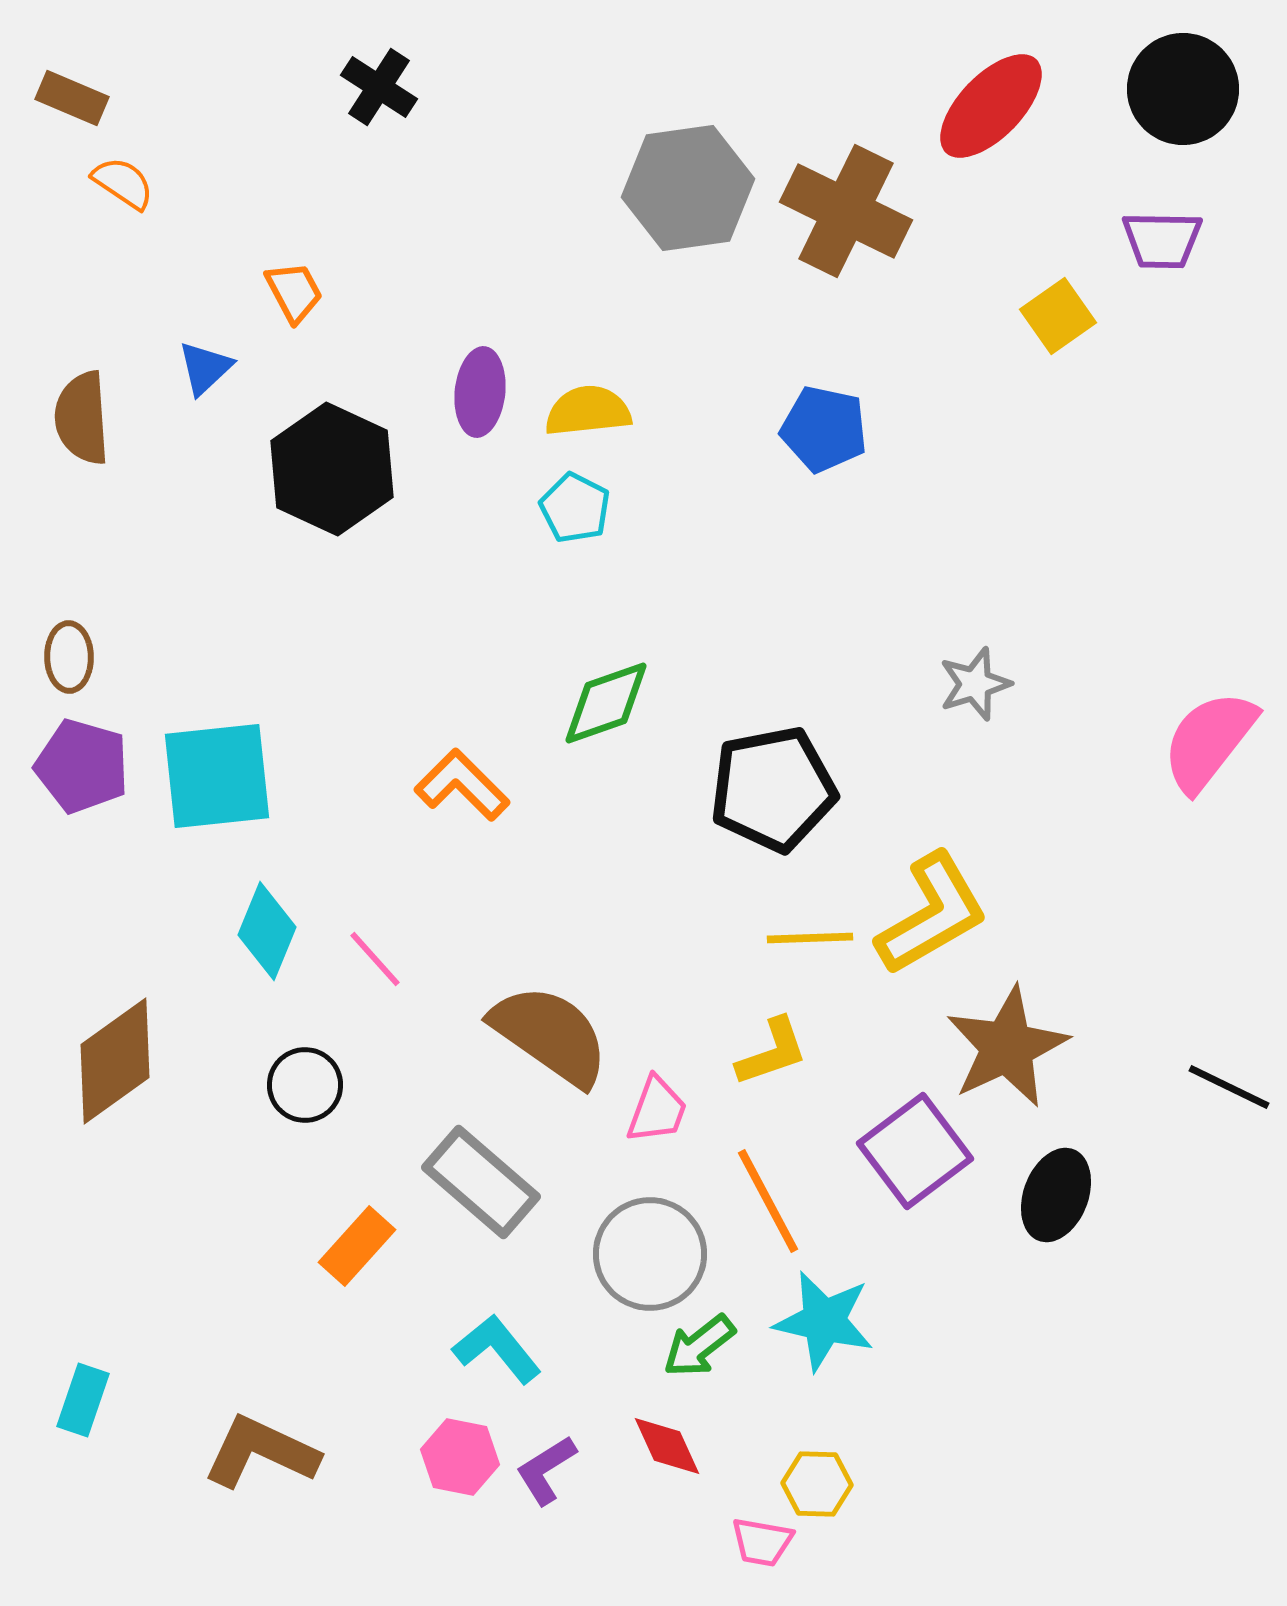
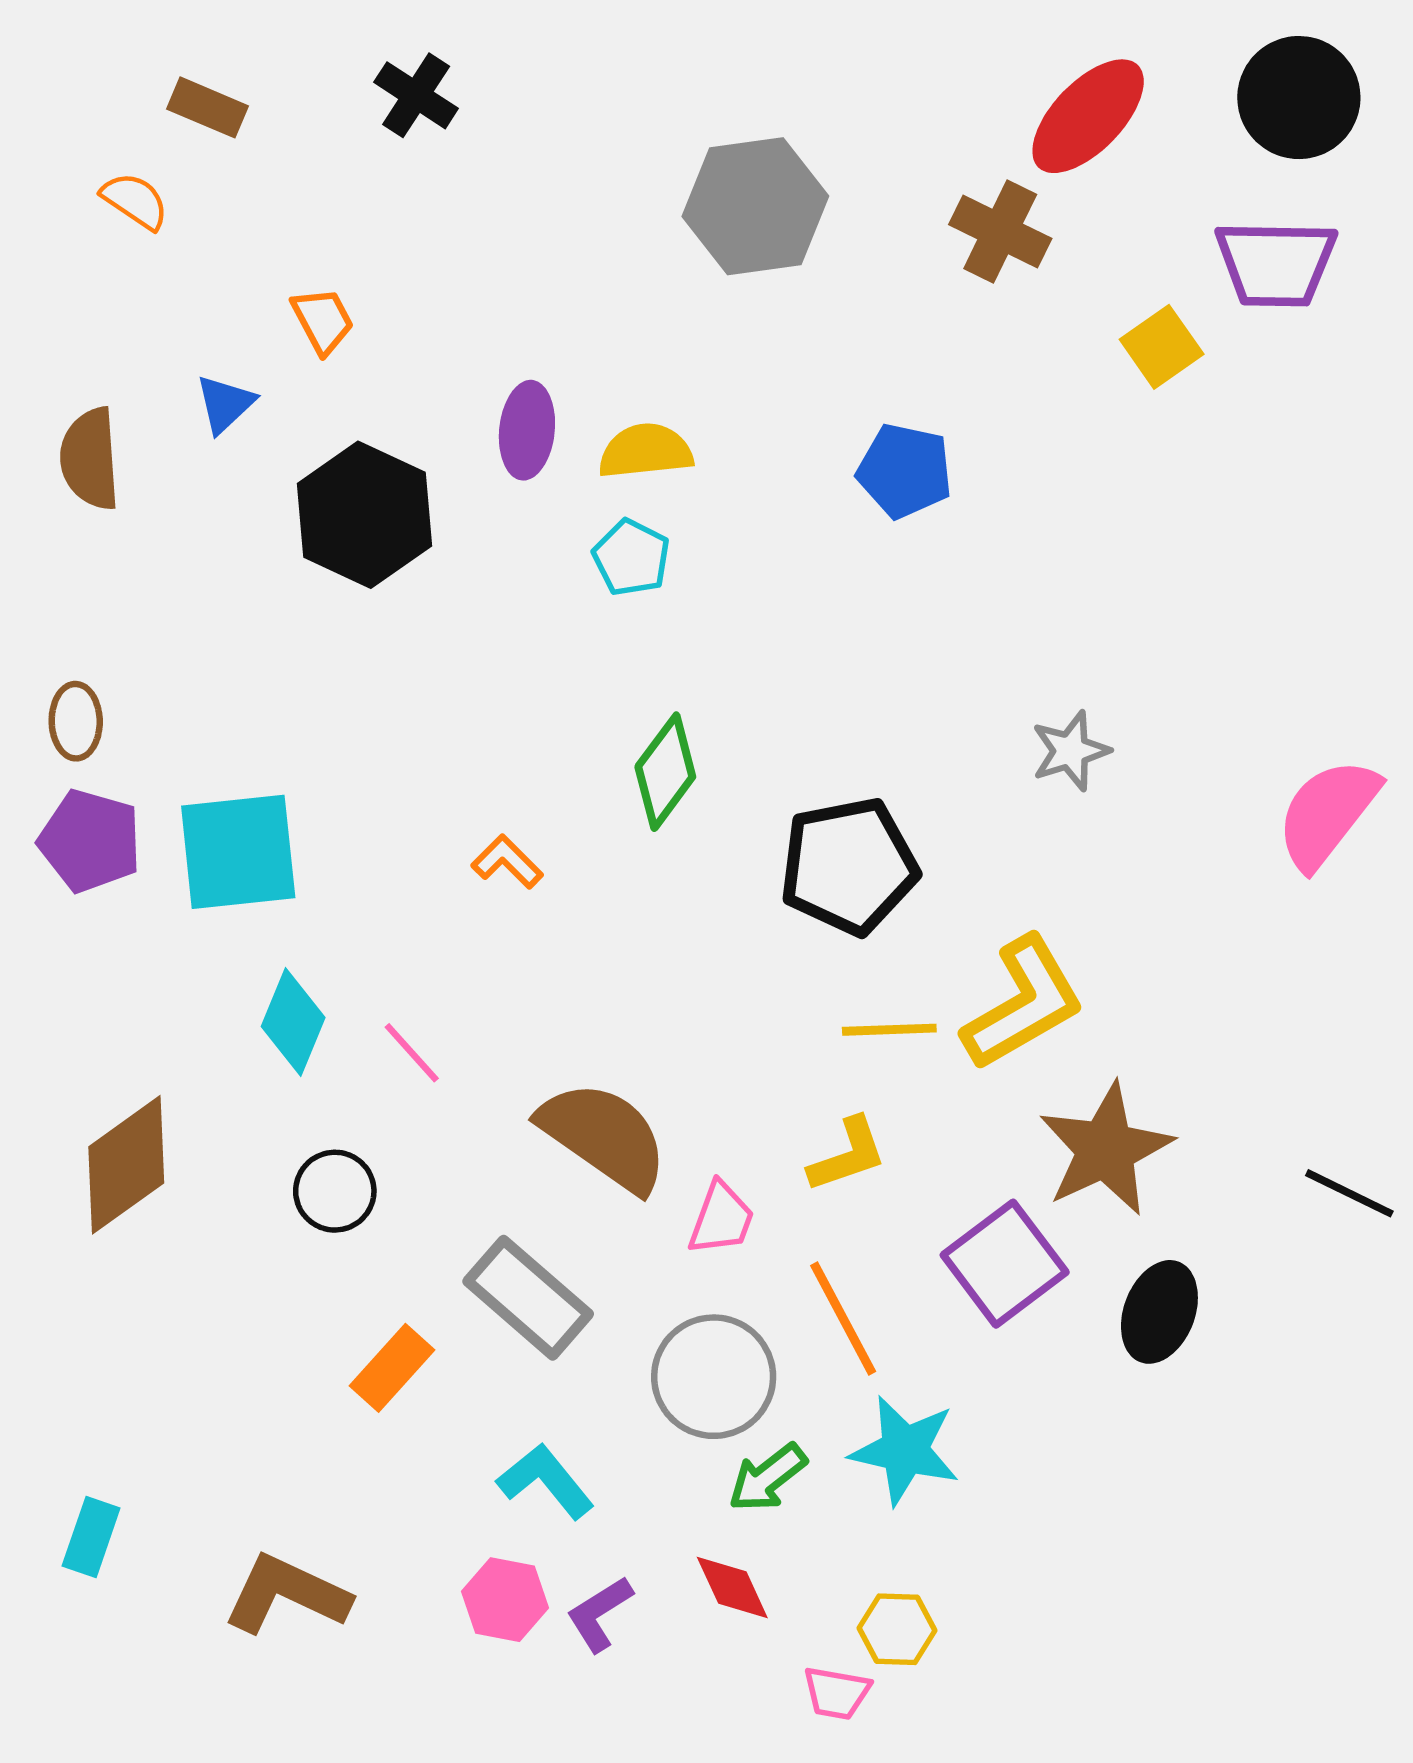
brown rectangle: (72, 98) -> (207, 107), moved
brown cross: (846, 211) -> (1000, 231), moved, size x0.7
purple trapezoid: (1162, 240) -> (1276, 263), size x1.4
green diamond: (606, 703) -> (665, 772), turned -34
orange L-shape: (462, 785) -> (507, 862), size x0.7

